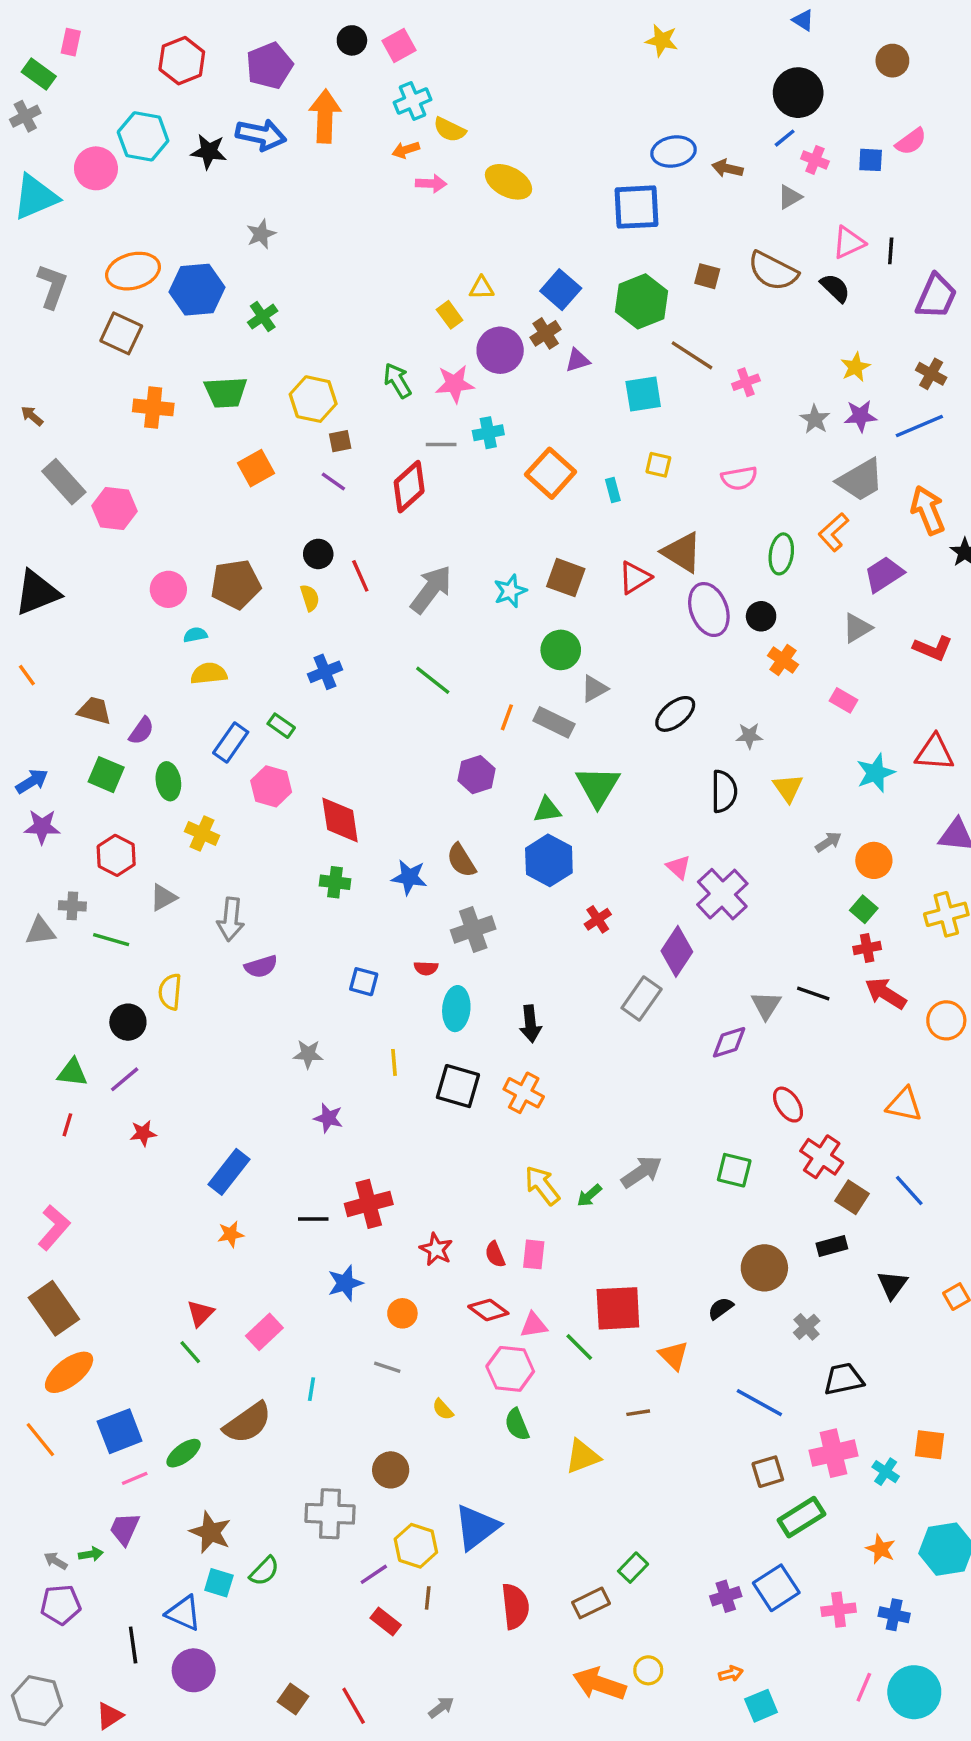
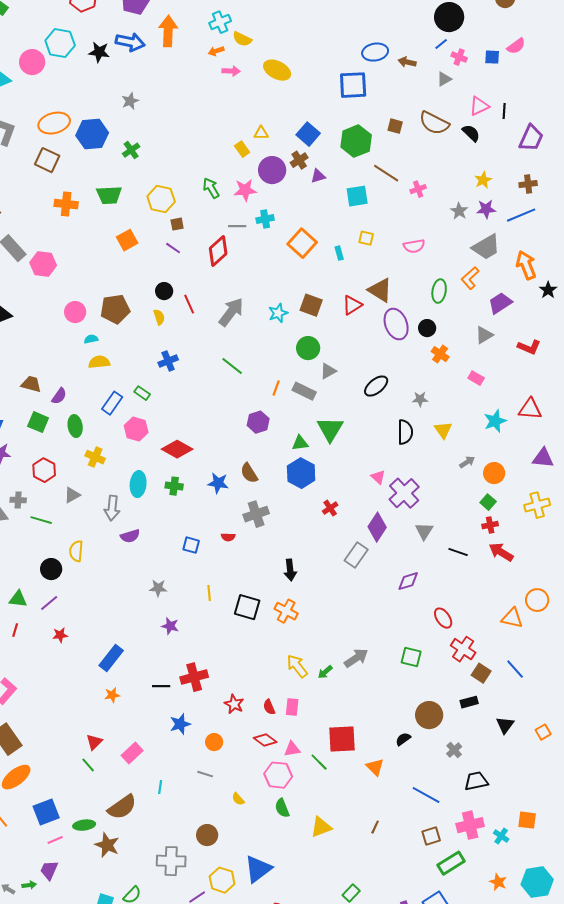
brown cross: (931, 374) -> (528, 184), turned -36
red diamond: (340, 820) -> (177, 449), turned -52
gray triangle: (766, 1005) -> (424, 531), moved
cyan ellipse: (456, 1009) -> (138, 484), moved
orange circle: (946, 1020) -> (537, 600), moved
brown line: (638, 1413) -> (375, 827), moved, turned -56
green ellipse: (184, 1453) -> (84, 825), turned 30
brown star: (210, 1532) -> (107, 845), moved

